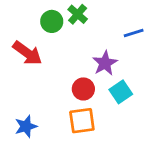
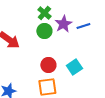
green circle: (52, 21) -> (44, 31), moved
purple star: (105, 63) -> (63, 24), moved

